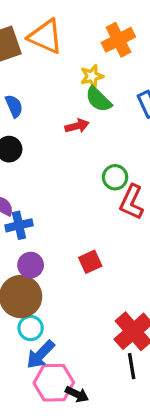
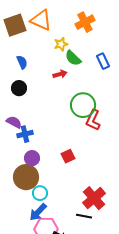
yellow star: (92, 76) -> (61, 44), moved
green circle: (115, 177) -> (83, 105), size x1.6
cyan circle: (31, 328) -> (40, 193), moved
black line: (132, 366) -> (84, 216), moved, turned -70

